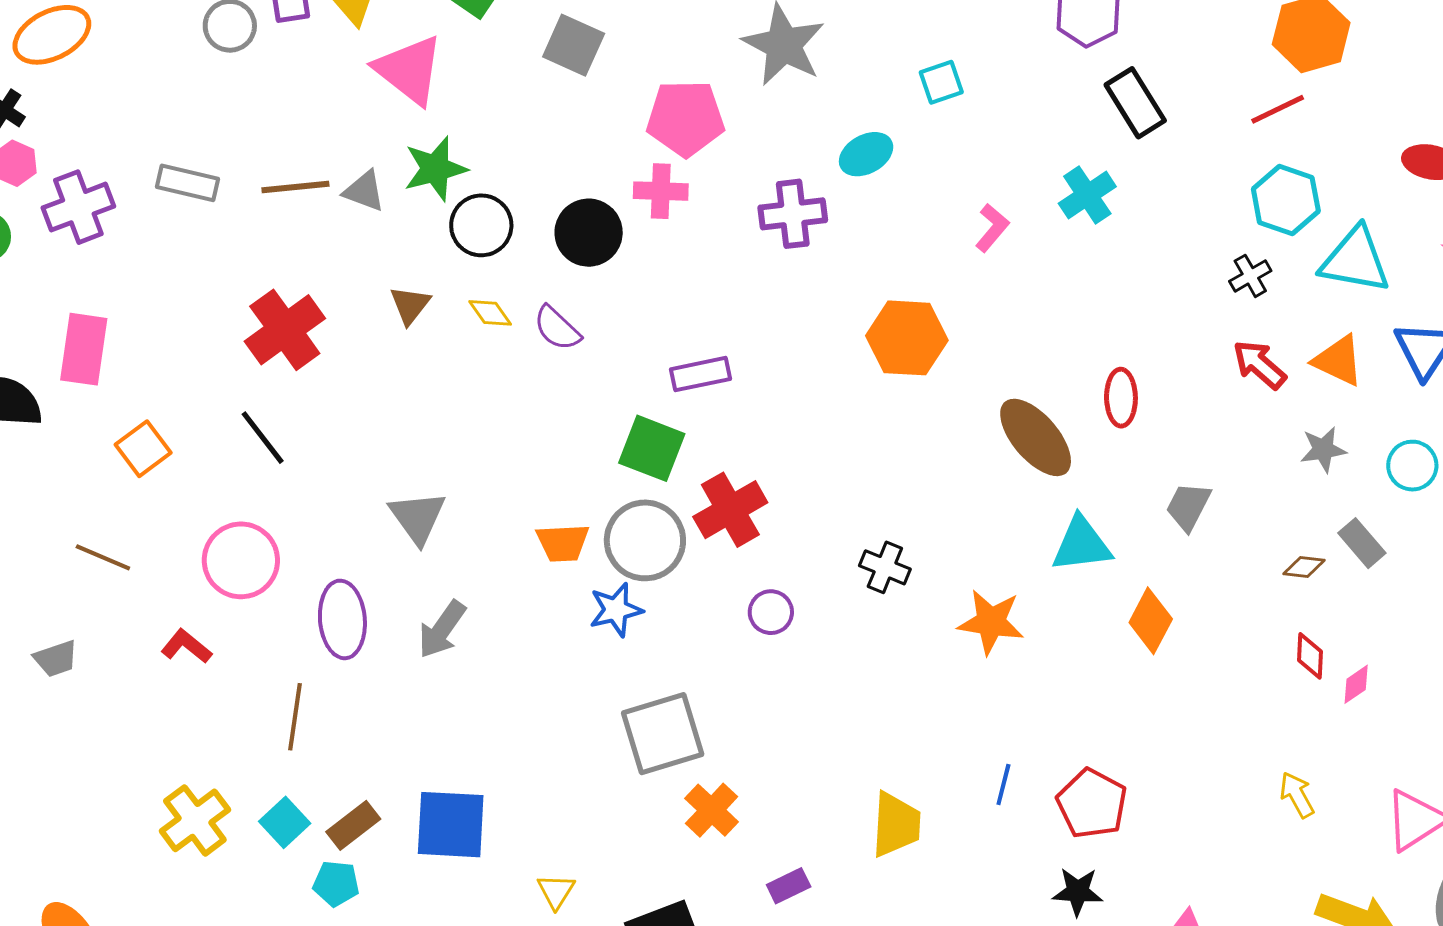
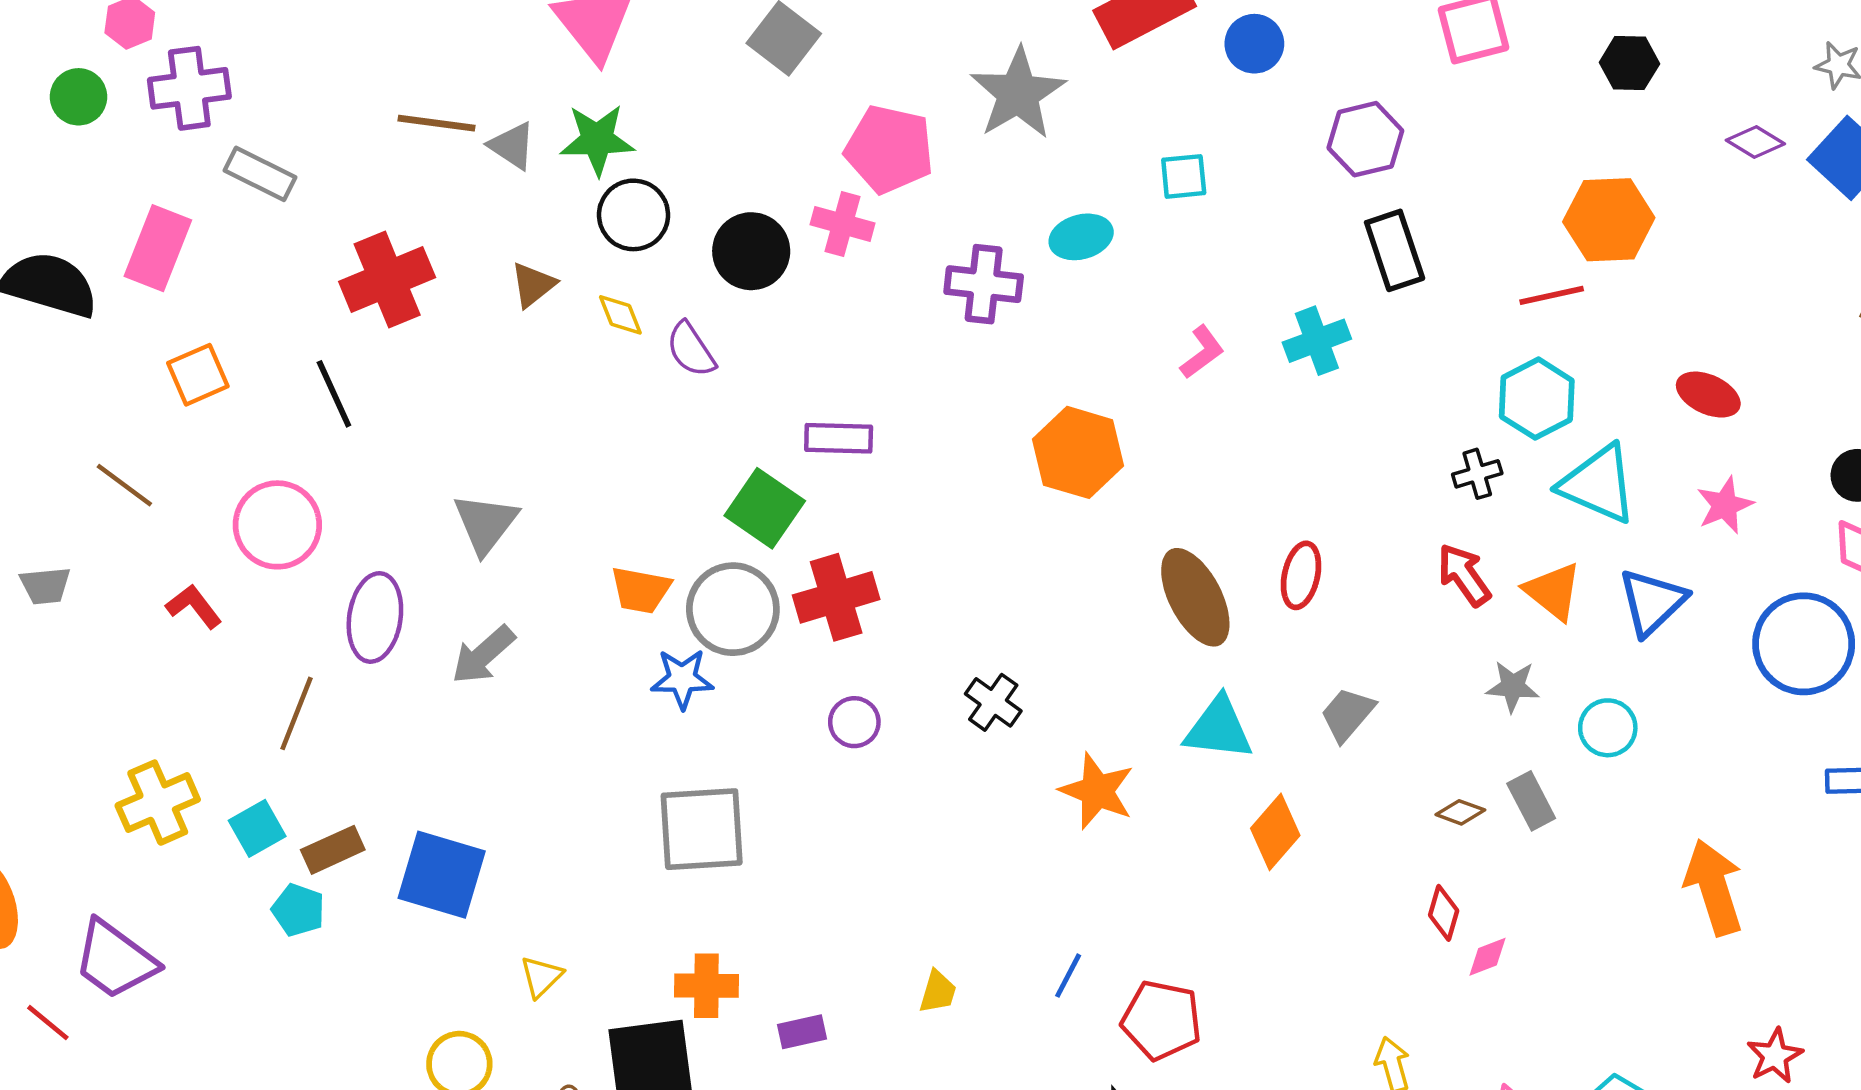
gray rectangle: (187, 183) -> (260, 174), moved
red pentagon: (1092, 804) -> (1162, 1020), turned -30
orange cross: (712, 810) -> (706, 986), moved, turned 34
yellow trapezoid: (896, 825) -> (938, 992), size x0.6

